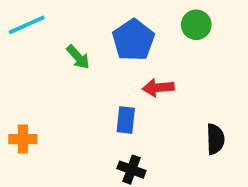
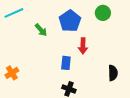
red arrow: (158, 88) -> (83, 46), turned -84
orange cross: (23, 139) -> (12, 73), turned -32

